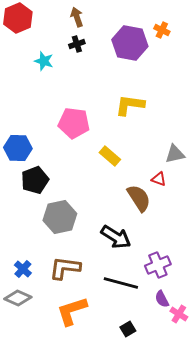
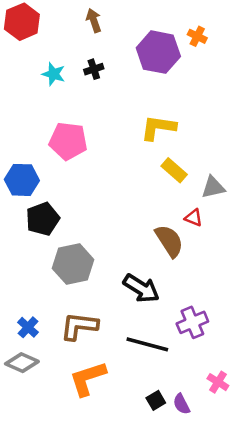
black cross: (77, 44) -> (94, 69), moved
pink pentagon: (74, 123) -> (68, 141), moved
yellow rectangle: (110, 156) -> (174, 170), moved
purple semicircle: (162, 299) -> (181, 404), moved

